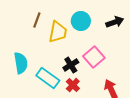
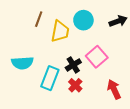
cyan semicircle: (21, 63) -> (22, 63), turned 95
cyan rectangle: (48, 78) -> (50, 78), turned 75

